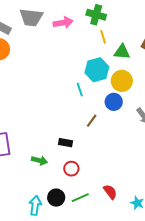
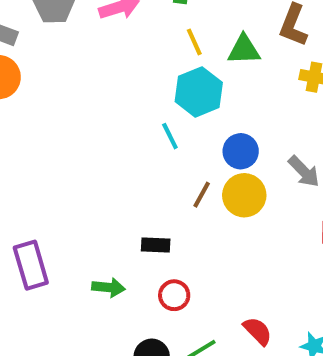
yellow line: (103, 37) -> (194, 42), moved
yellow circle: (122, 81) -> (244, 195), moved

